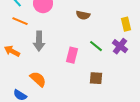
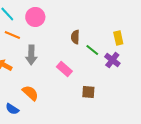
brown semicircle: (83, 15) -> (75, 37), moved, turned 80
green line: (96, 46) -> (92, 50), moved
pink rectangle: (72, 55) -> (64, 69), turned -63

